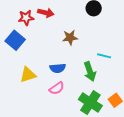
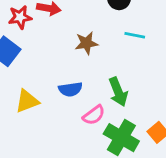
cyan line: (104, 56) -> (135, 35), moved
pink semicircle: (57, 88) -> (94, 115), moved

